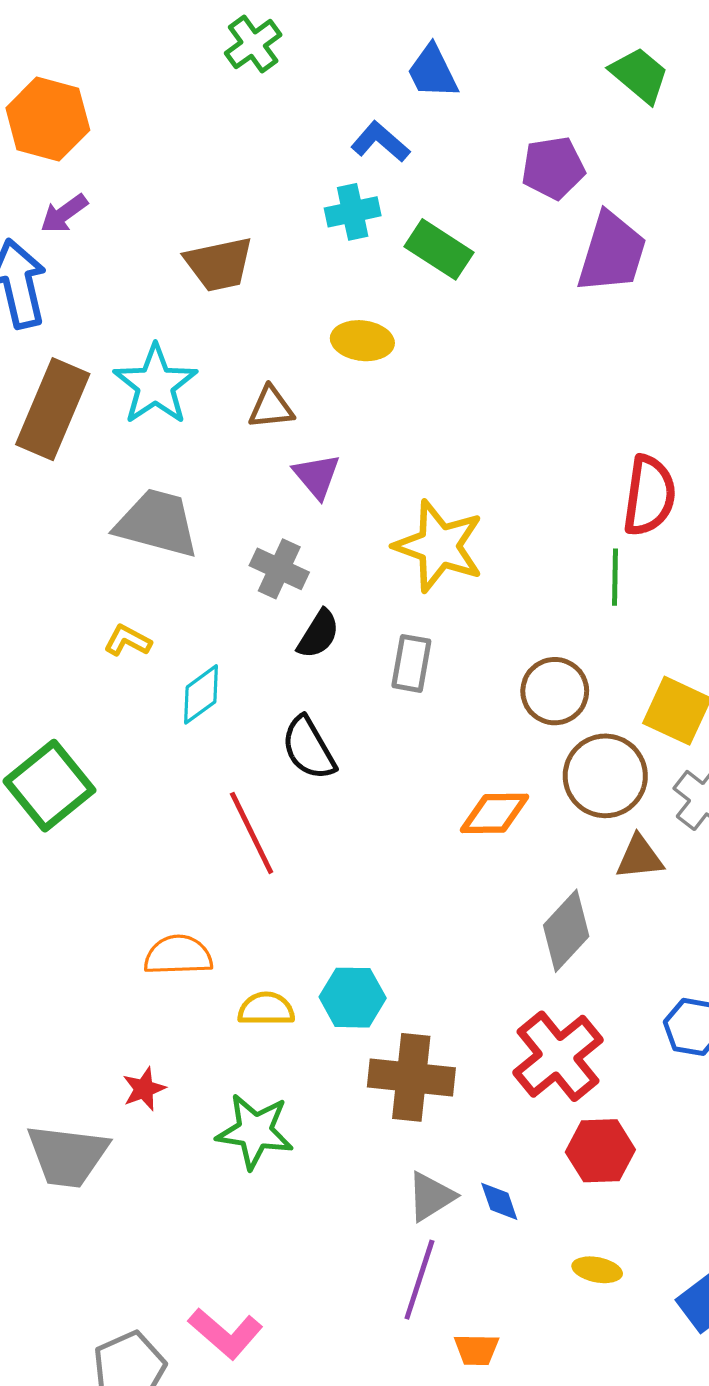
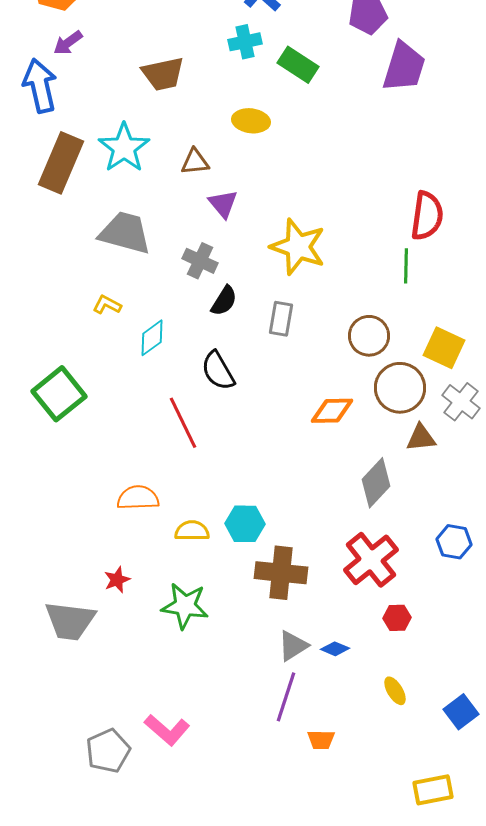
red hexagon: (600, 1151) -> (397, 618), size x0.7
blue diamond: (499, 1201) -> (335, 649), turned -48
yellow ellipse: (597, 1270) -> (395, 691), turned 48

